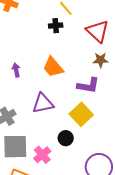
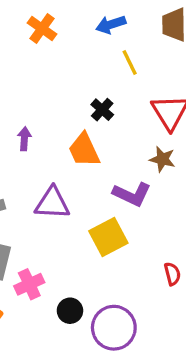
black cross: (56, 26) -> (102, 110), moved, turned 32
black circle: (66, 138) -> (70, 311), moved

